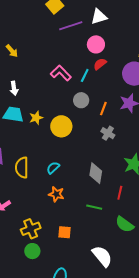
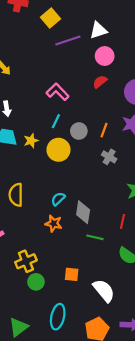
pink circle: (96, 44) -> (105, 56), moved
cyan line: (85, 75) -> (56, 121), moved
gray circle: (81, 100) -> (79, 131), moved
cyan semicircle: (53, 168) -> (58, 199), moved
gray diamond: (96, 173) -> (83, 212), moved
orange square: (64, 232) -> (72, 274), moved
green circle: (32, 251) -> (36, 282), moved

